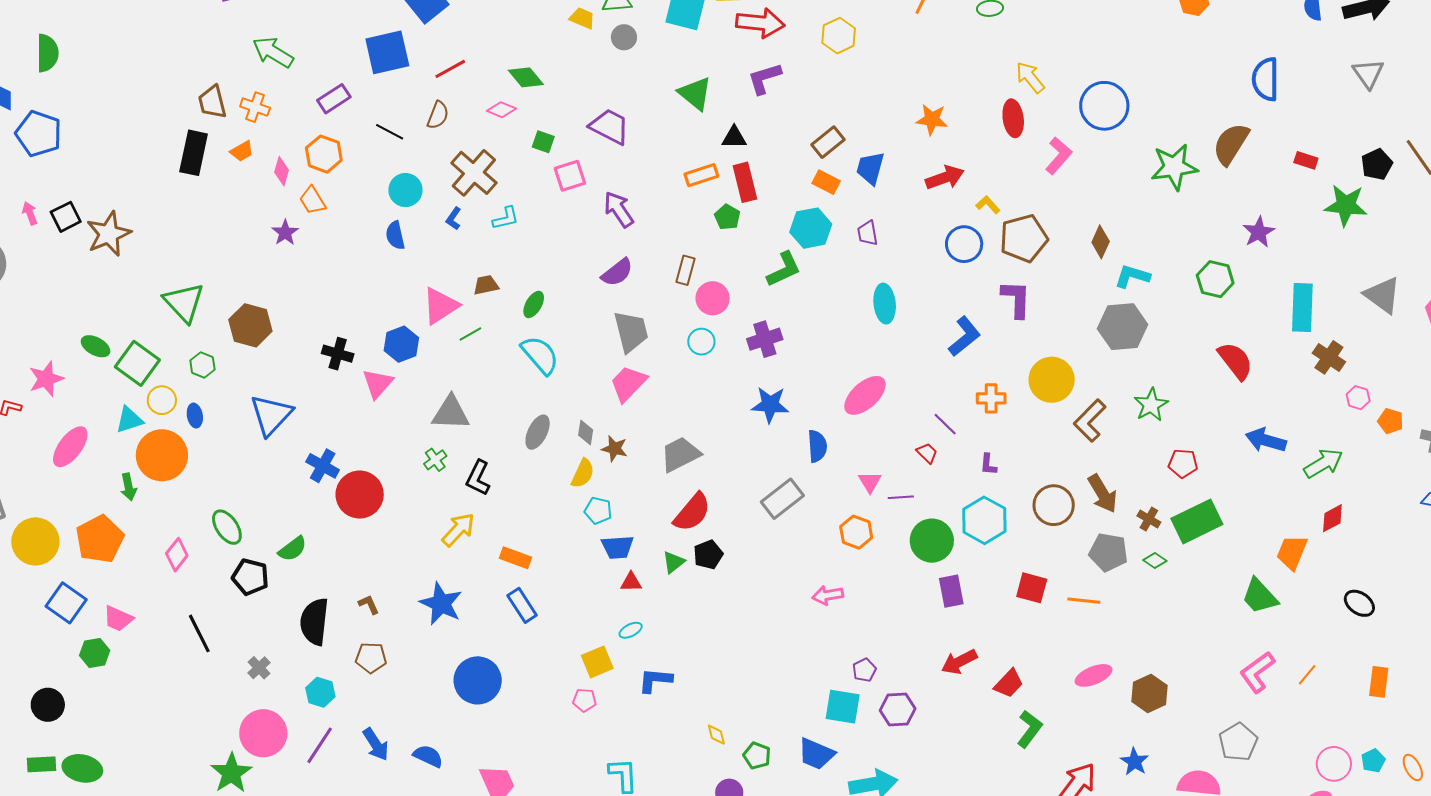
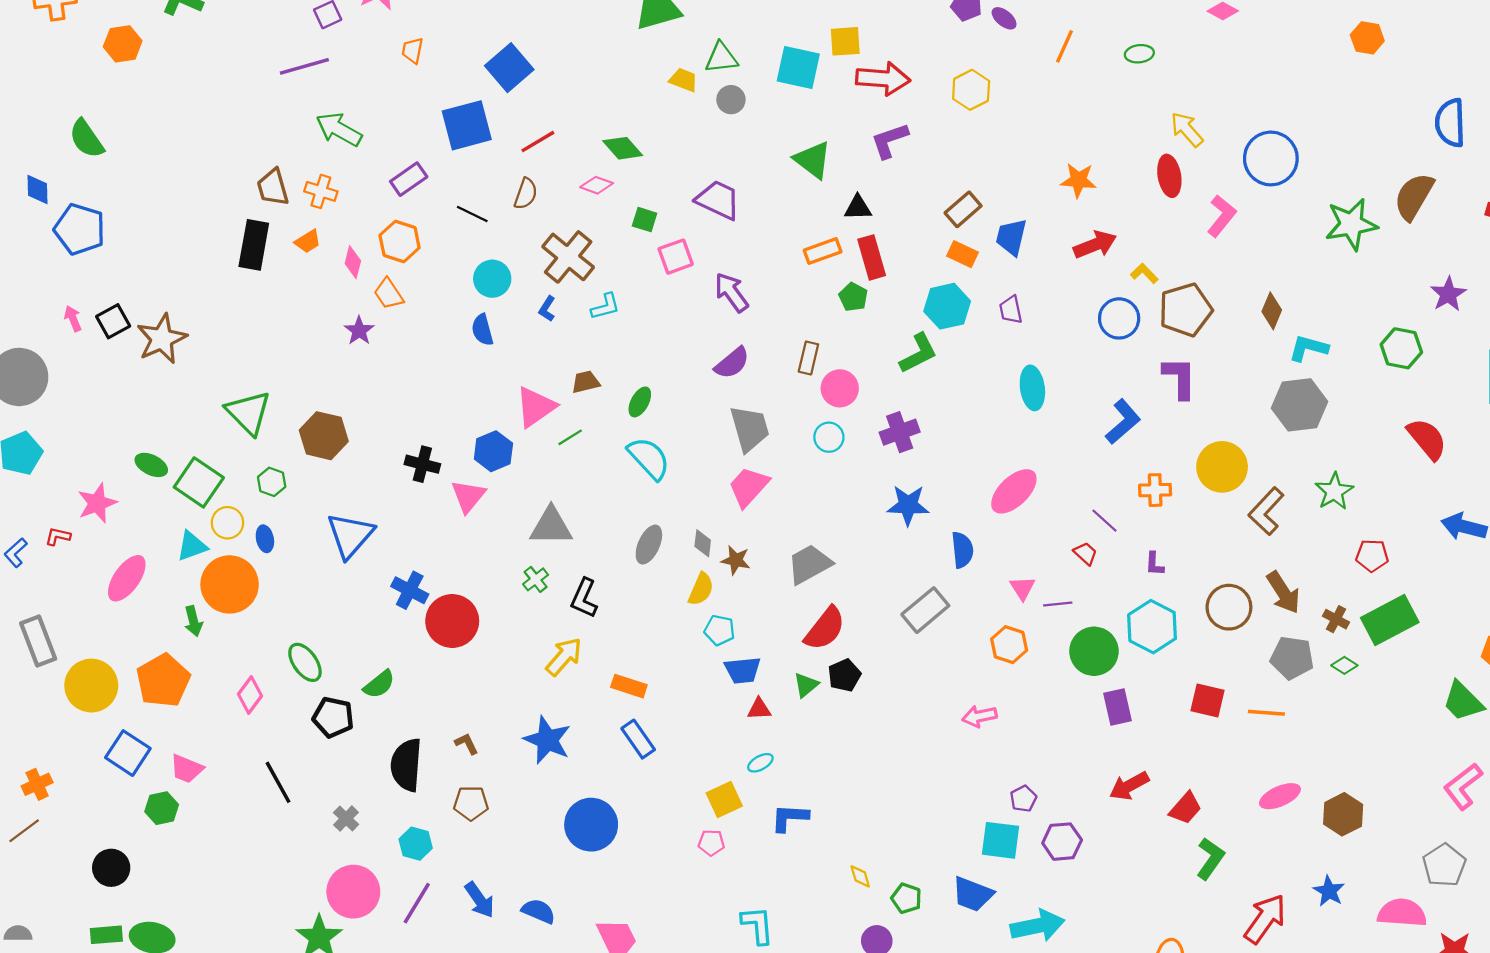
green semicircle: (47, 53) -> (87, 139), turned 147

